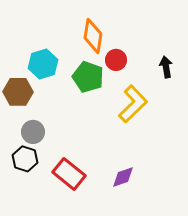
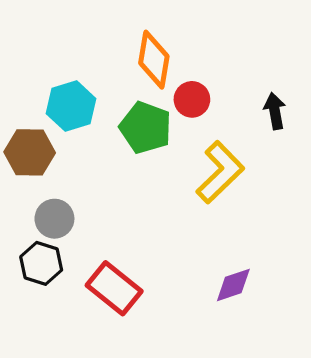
purple diamond: (123, 177) -> (233, 285), moved

